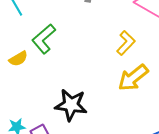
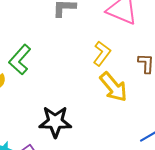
yellow arrow: (133, 78) -> (113, 87), turned -84

